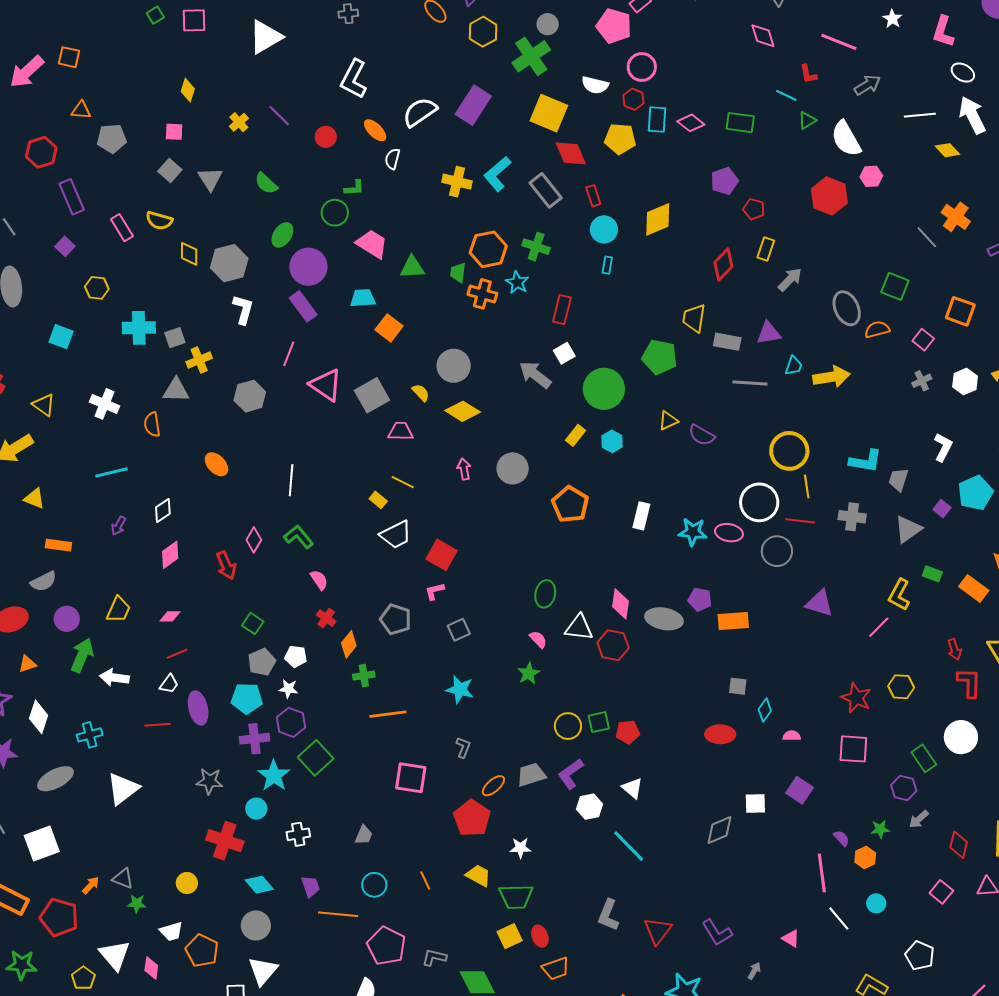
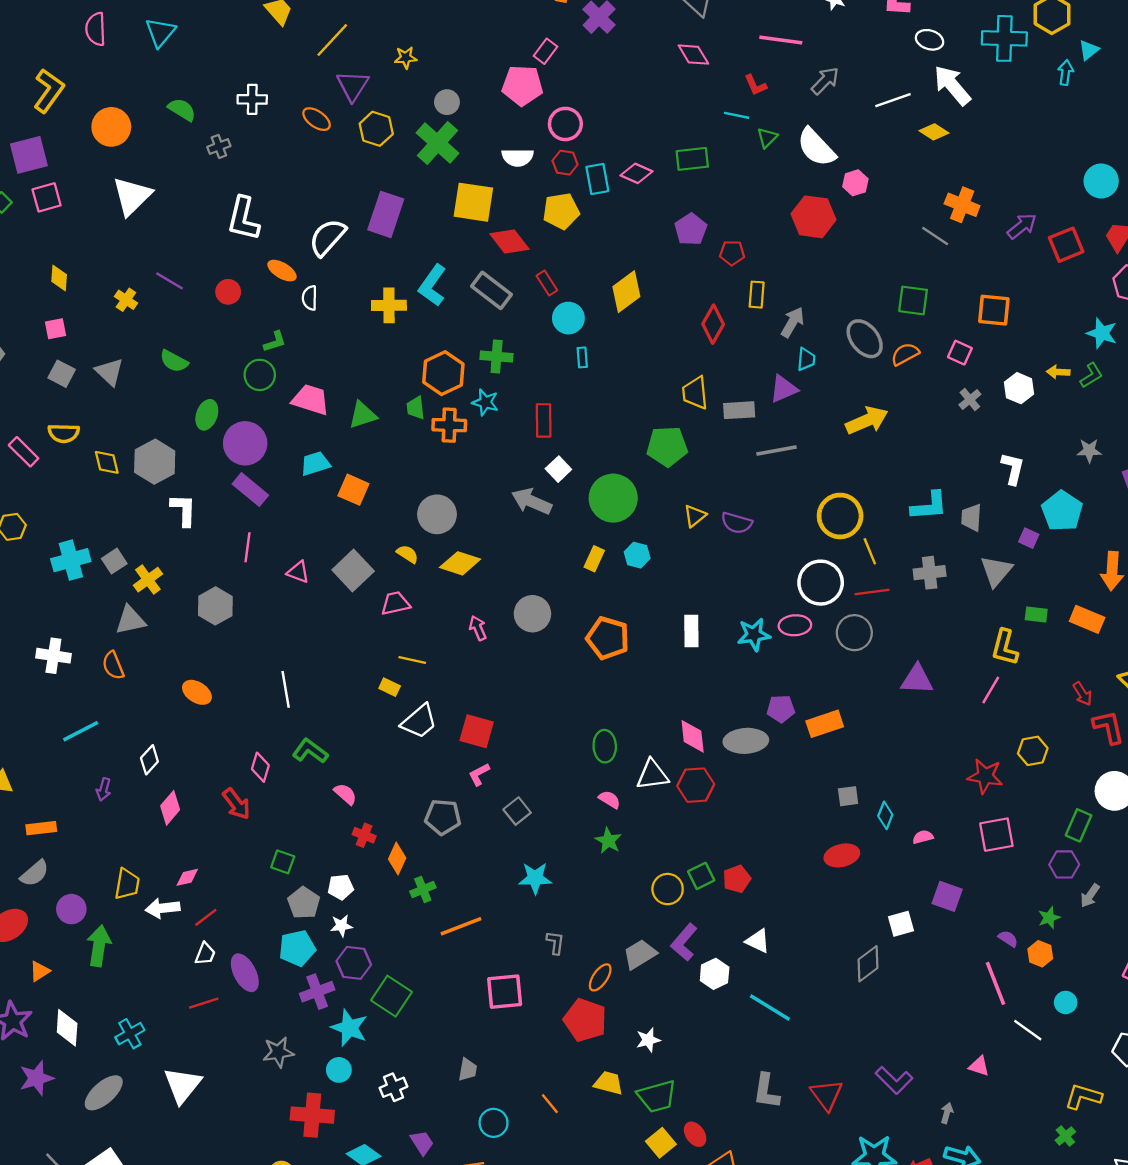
cyan trapezoid: (794, 366) -> (806, 359), moved
pink triangle: (326, 385) -> (298, 572), size x0.6
white arrow: (114, 678) -> (163, 908), moved
green rectangle: (924, 758) -> (1079, 825), turned 72

